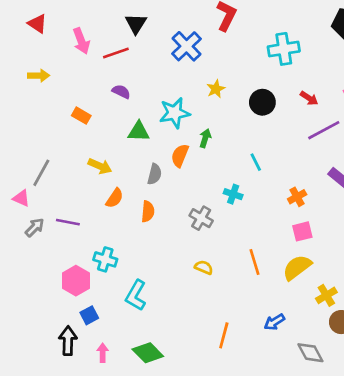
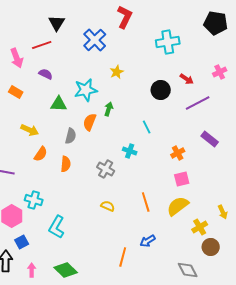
pink arrow: (81, 41) -> (17, 58), moved
black circle: (262, 102) -> (161, 90), moved
blue arrow: (274, 322) -> (148, 241), moved

